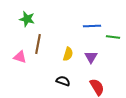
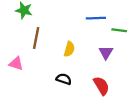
pink triangle: (20, 57) -> (16, 64), moved
purple triangle: (91, 57) -> (106, 52), moved

